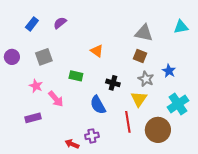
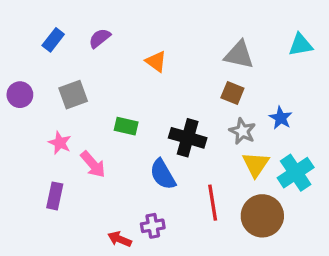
orange triangle: (97, 51) -> (156, 61), moved
black cross: (113, 83) -> (188, 138), size x1.5
yellow triangle: (139, 99) -> (256, 164), moved
purple rectangle: (33, 118) -> (55, 196), turned -63

